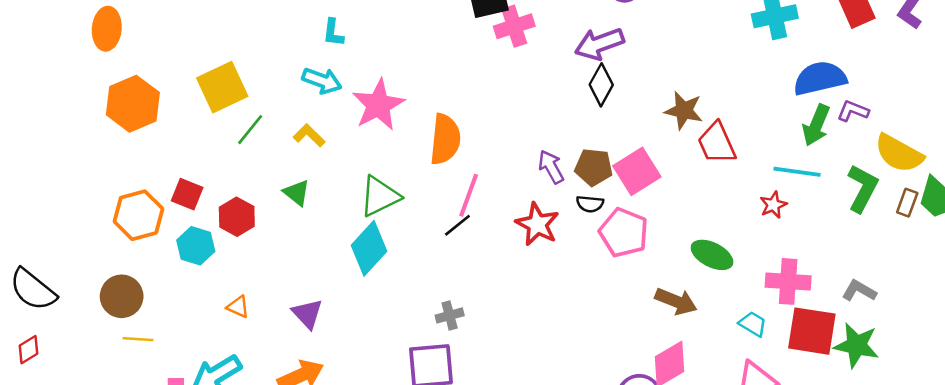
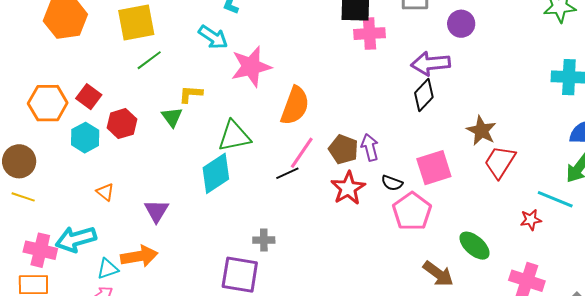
yellow L-shape: (309, 135) -> (191, 94), moved, turned -55
red trapezoid: (717, 143) -> (500, 162), turned 42
brown pentagon: (594, 167) -> (343, 149), moved

